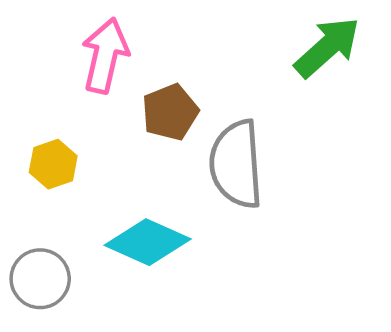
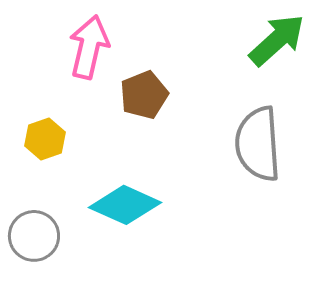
gray semicircle: (236, 164) -> (258, 144), moved

